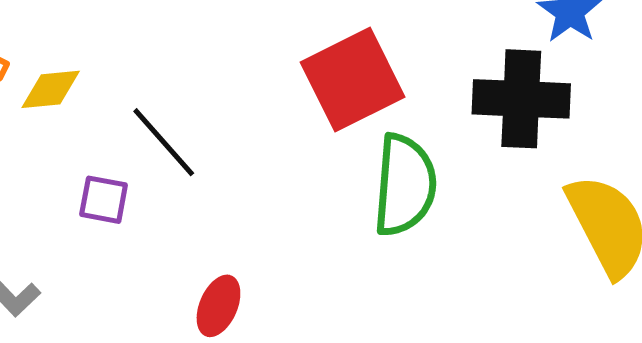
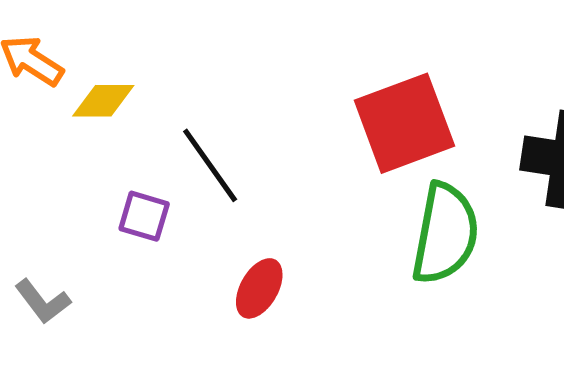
red ellipse: (218, 306) -> (259, 288), moved

